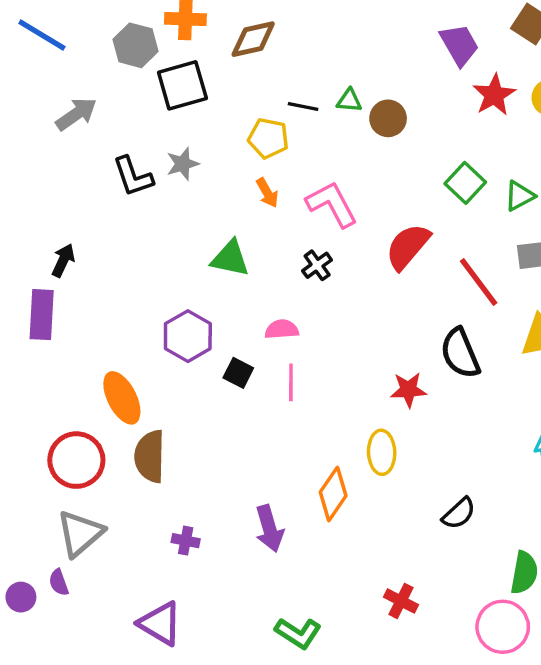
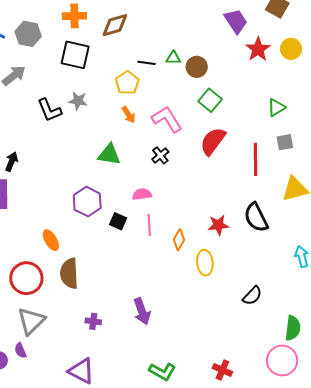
gray hexagon: (135, 45) -> (28, 34), moved
black square: (182, 85) -> (75, 55), turned 32
yellow pentagon: (268, 138) -> (127, 83), turned 30
gray star: (183, 164) -> (78, 101), turned 30
green square: (465, 183) -> (210, 100), moved
red line: (479, 282) -> (256, 159), turned 40
black semicircle: (460, 353) -> (256, 217), moved
orange ellipse: (122, 398) -> (51, 240), size x0.7
orange diamond: (333, 494) -> (179, 240), moved, size x0.7
red cross: (401, 601) -> (222, 370), moved

